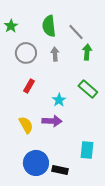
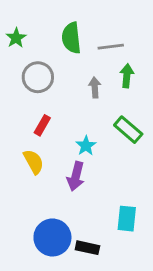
gray line: (76, 32) -> (111, 47), turned -54
gray arrow: (55, 54) -> (95, 87), moved
purple arrow: (52, 121) -> (76, 176), turned 102
yellow semicircle: (26, 125) -> (34, 162), moved

